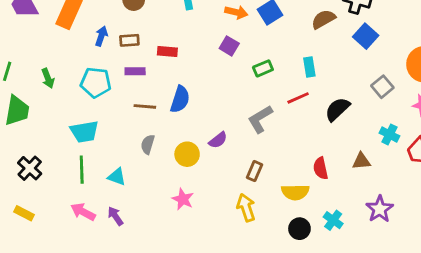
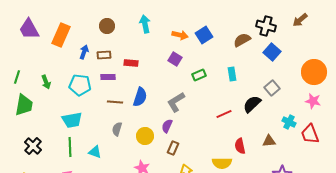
gray square: (382, 87) -> (272, 88), moved
red line: (298, 98) -> (224, 114), moved
gray L-shape: (260, 119) -> (176, 102), moved
purple semicircle: (218, 140) -> (167, 126), turned 152
brown rectangle: (255, 171) -> (173, 148), moved

